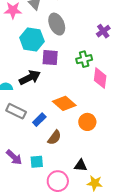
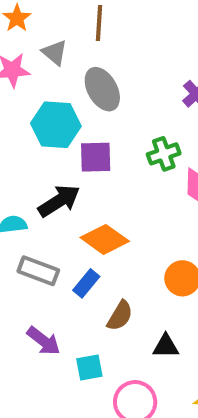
orange diamond: (64, 103) -> (105, 239), moved
purple arrow: (14, 157) -> (44, 341), moved
black triangle: (81, 165) -> (166, 346), moved

